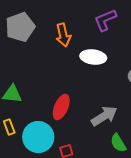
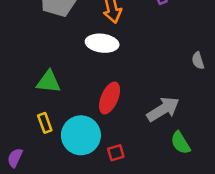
white ellipse: (93, 57) -> (102, 43), moved

